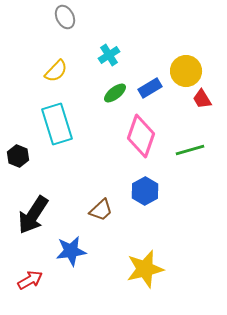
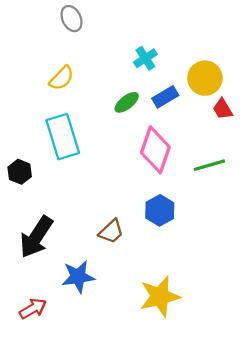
cyan cross: (109, 55) -> (145, 58), moved

